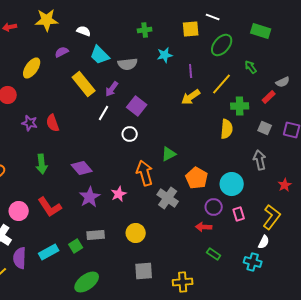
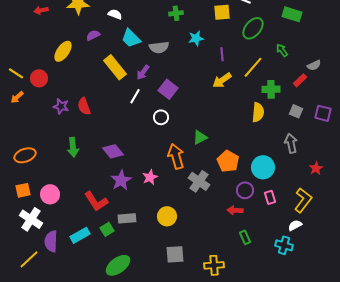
red L-shape: (50, 207) -> (96, 201), moved
white semicircle: (264, 242) -> (295, 225), turned -144
green rectangle: (214, 254) -> (245, 237), turned 32

